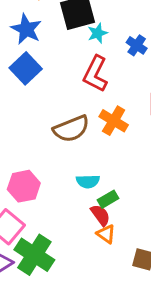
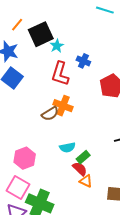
blue cross: (137, 45) -> (83, 61), moved
orange cross: (114, 121) -> (63, 106), moved
brown semicircle: (71, 129) -> (50, 114), size x0.7

